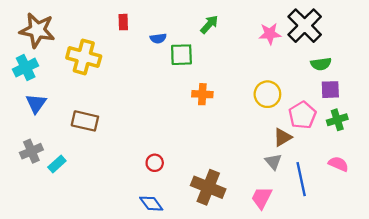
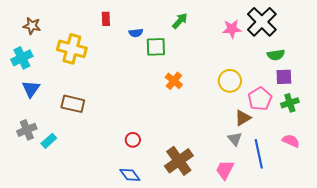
brown star: (37, 30) -> (32, 26), size x0.6
orange cross: (202, 94) -> (174, 81), turned 36
brown cross: (208, 187) -> (179, 161), turned 32

